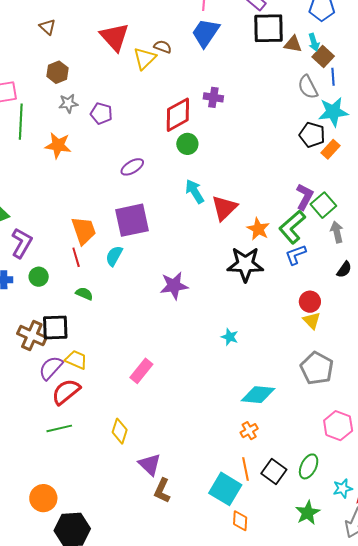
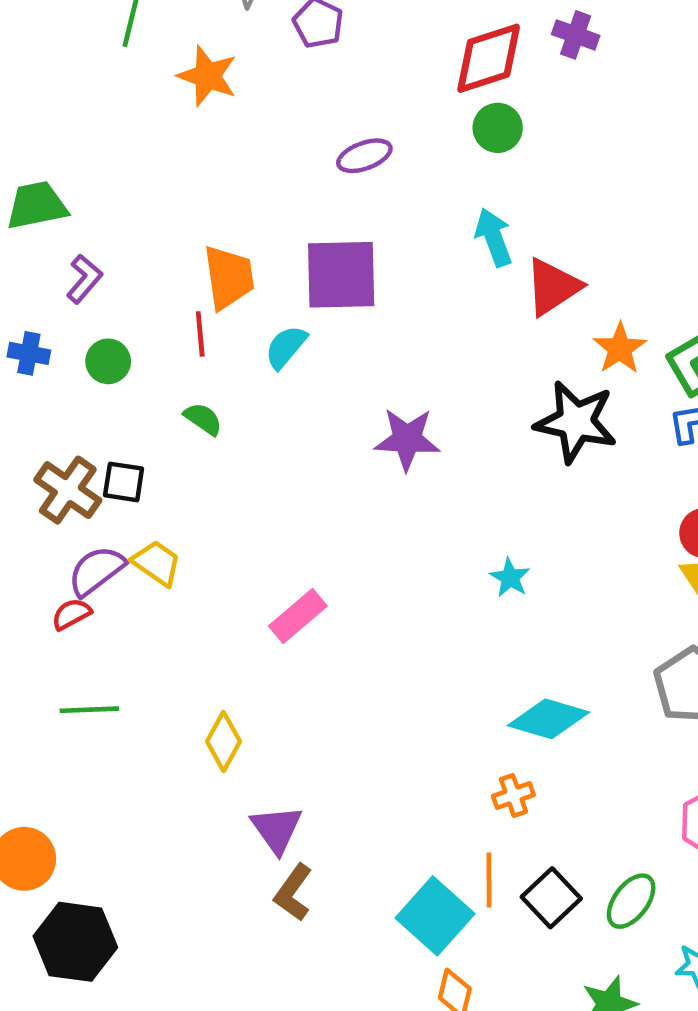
purple L-shape: (22, 243) -> (84, 279), size x0.7
black square: (55, 327) -> (124, 482), size x0.7
red semicircle: (66, 392) -> (71, 614), moved, size x0.6

